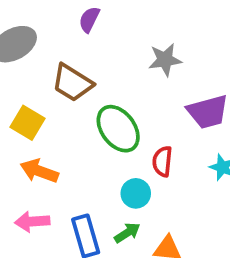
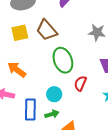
yellow square: (28, 123) -> (20, 33), moved, turned 30
cyan circle: (136, 193) -> (54, 94), moved

